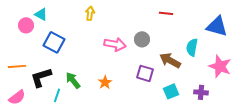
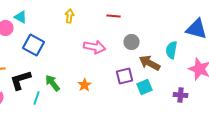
red line: (166, 13) -> (114, 16), moved
gray circle: (142, 39) -> (132, 42), moved
purple square: (145, 73) -> (124, 76), turned -30
cyan square: (171, 91) -> (144, 87), moved

